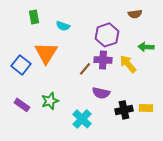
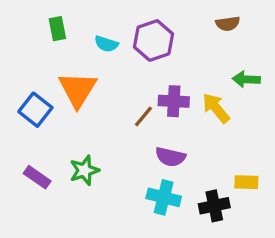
purple hexagon: (107, 35) -> (154, 40), moved
black cross: (124, 110) -> (214, 206), moved
cyan cross: (82, 119) -> (164, 197), moved, turned -30

